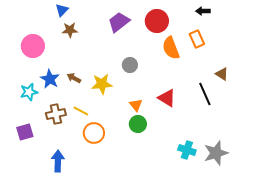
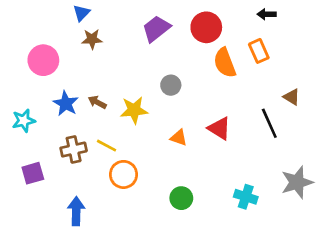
cyan star: (29, 92) -> (24, 121), moved
orange triangle: (136, 105) -> (179, 138), turned -32
green circle: (138, 124) -> (181, 198), moved
gray star: (216, 153) -> (297, 182), moved

